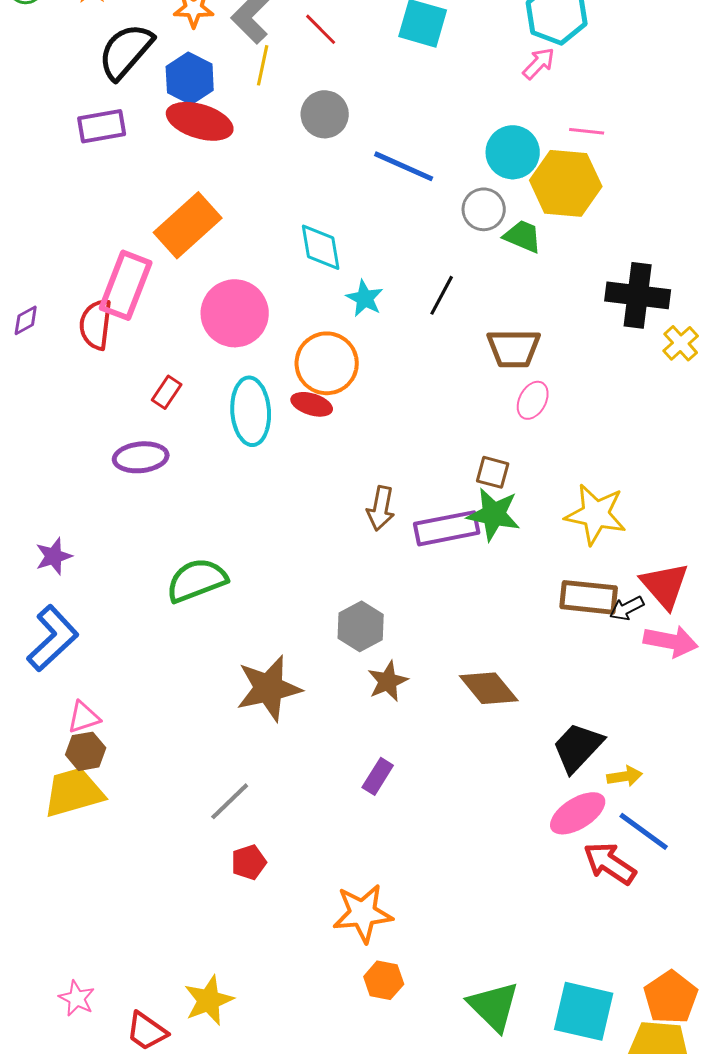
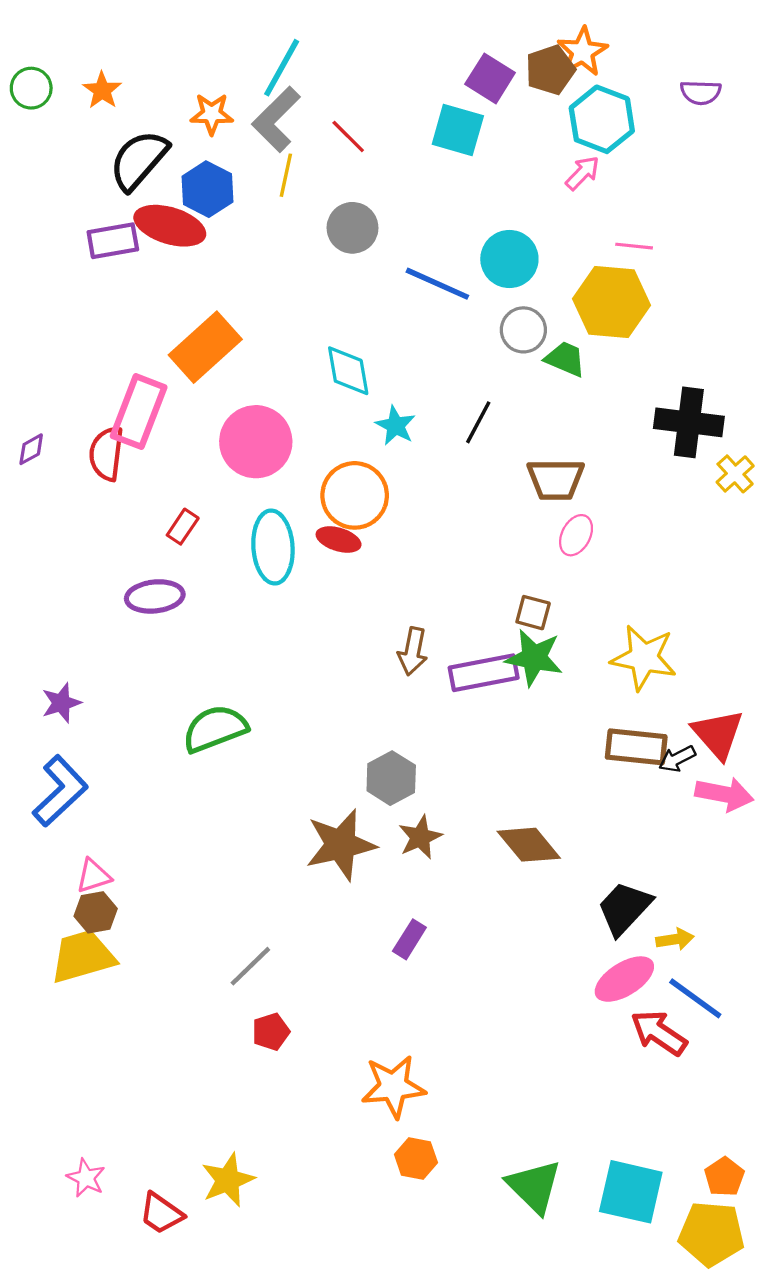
red ellipse: (200, 121) -> (170, 226), moved
cyan circle: (513, 152) -> (509, 259), moved
brown star: (269, 688) -> (341, 845), moved
orange pentagon: (671, 997) -> (724, 1177), size x0.7

